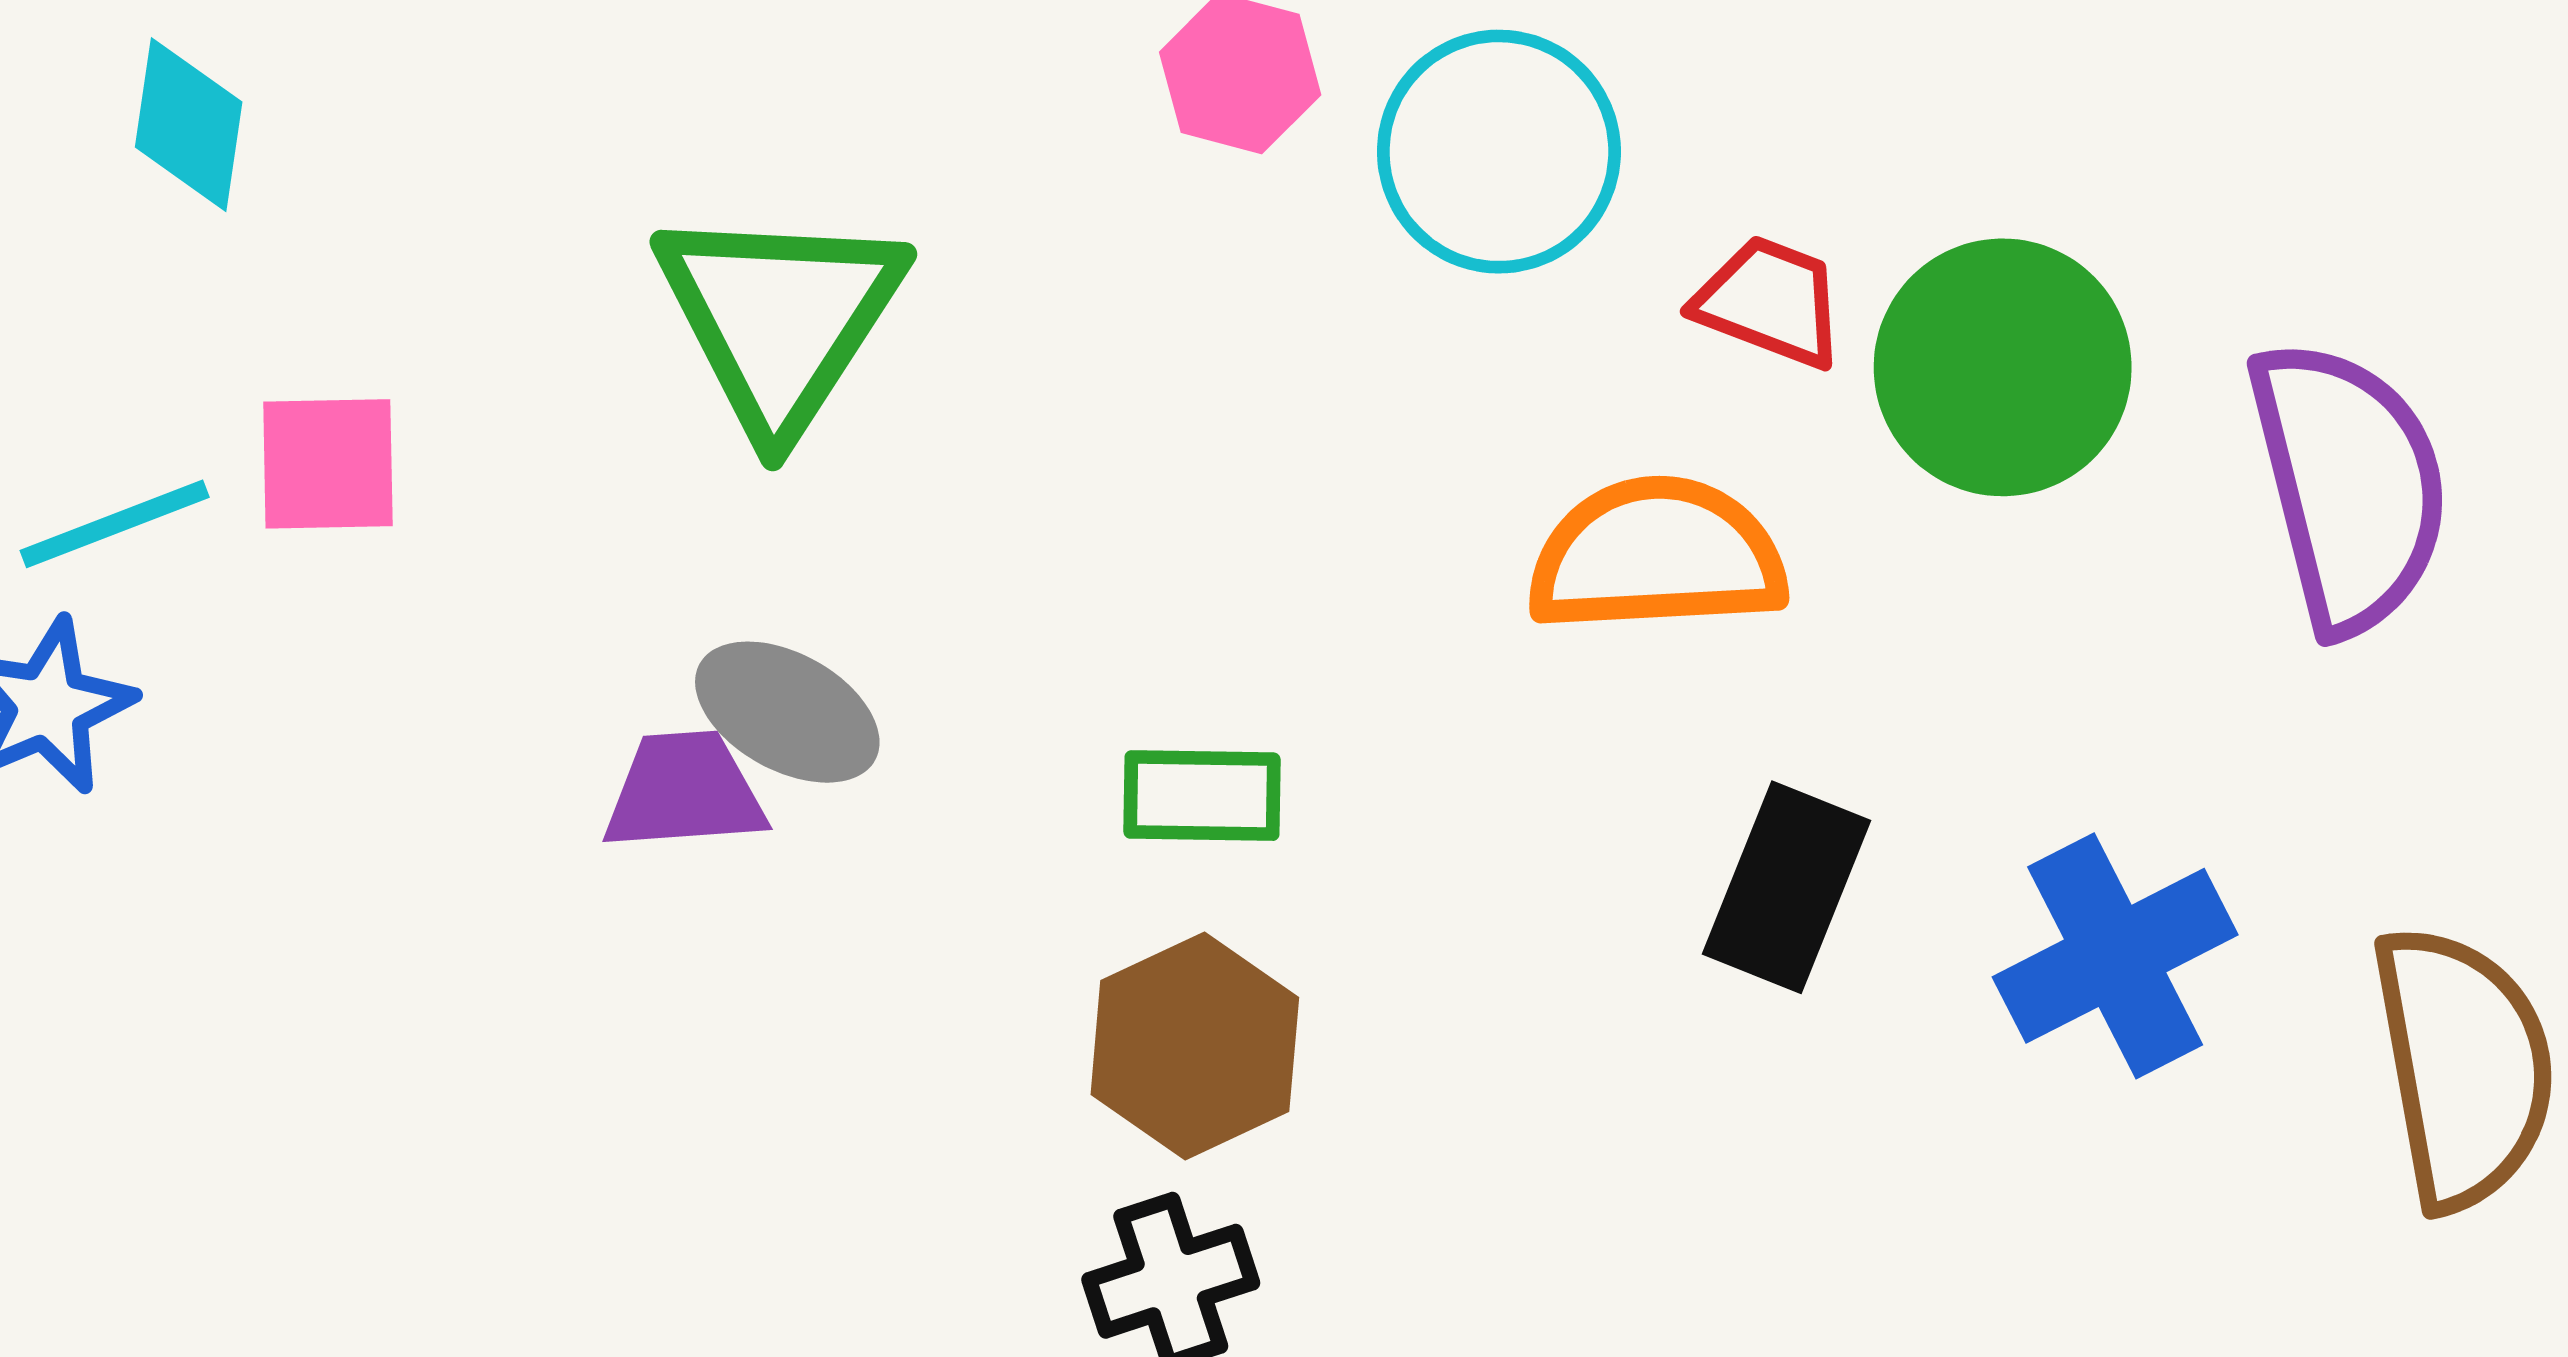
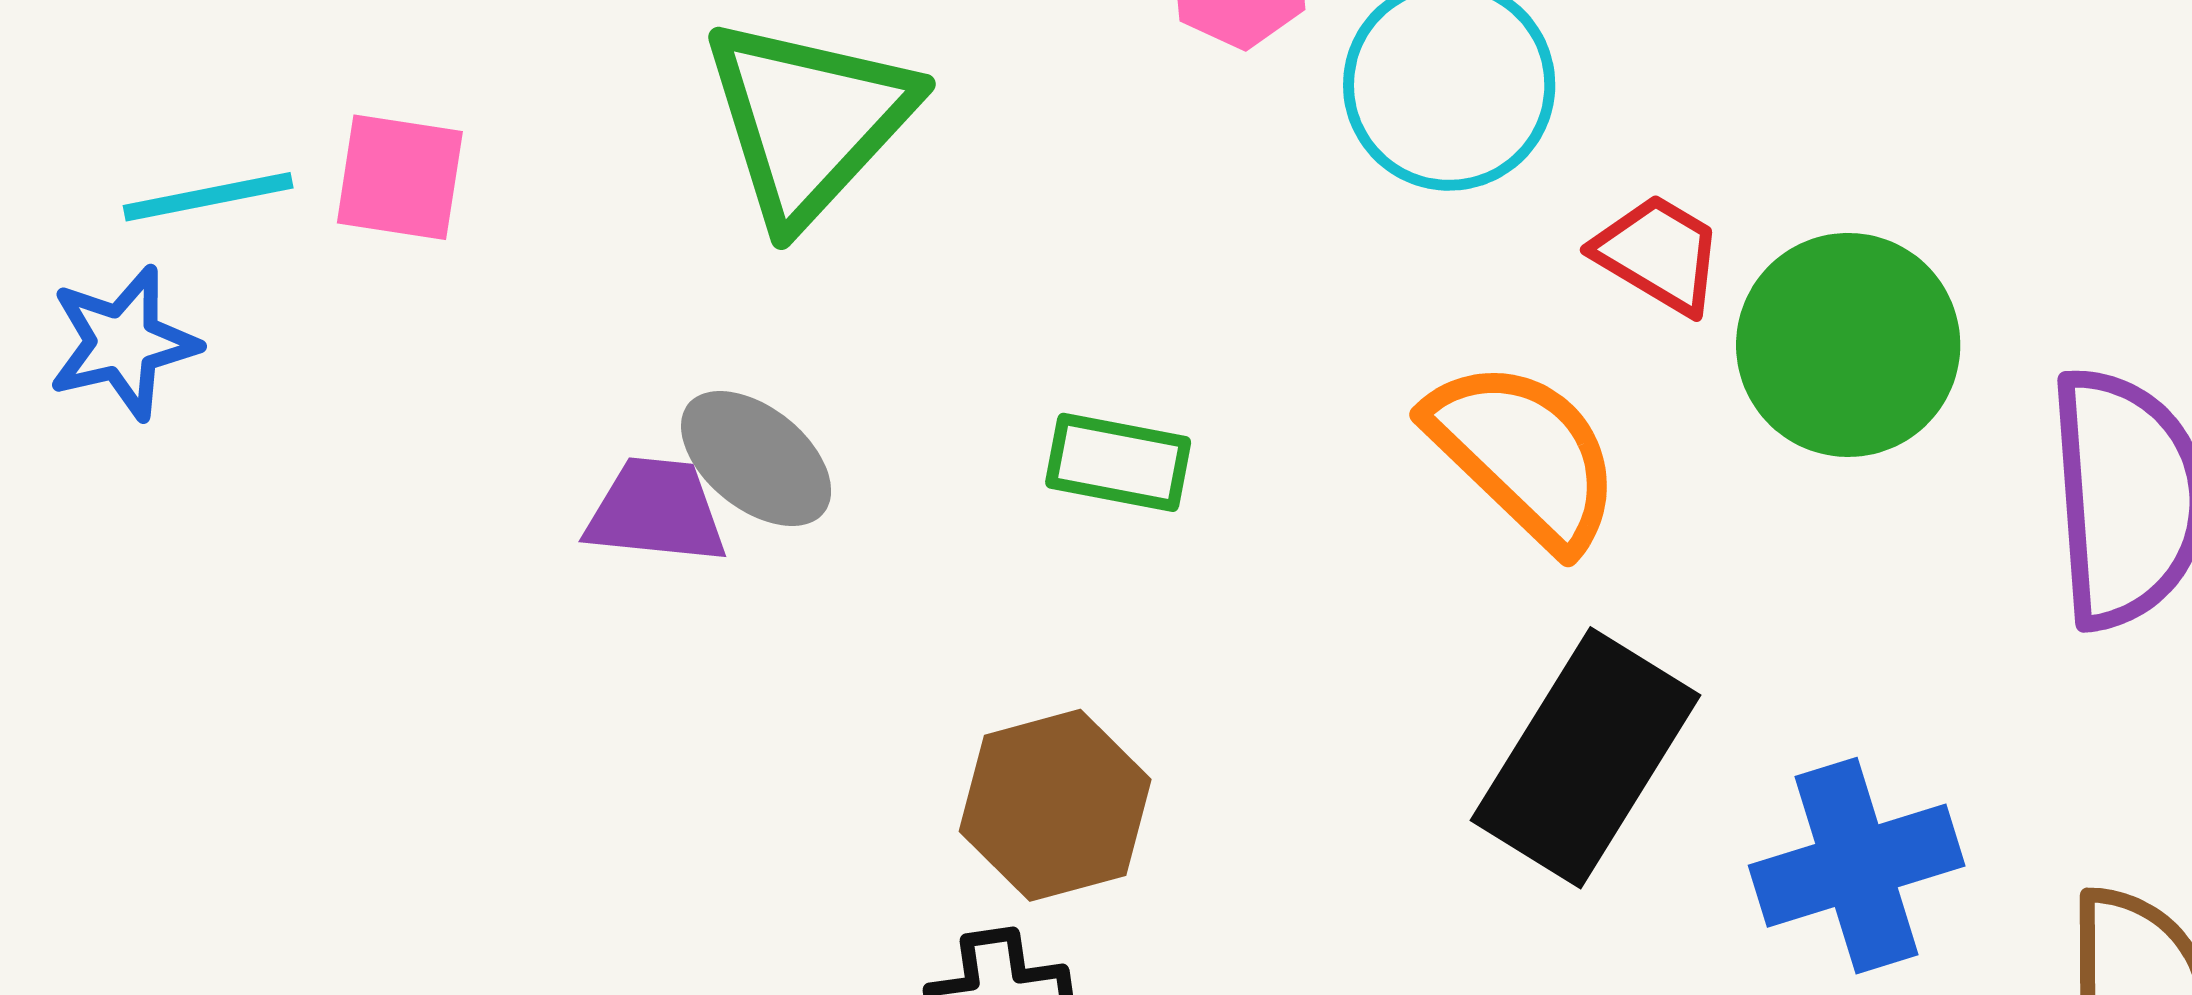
orange semicircle: (1657, 556) -> (1524, 454), turned 37
green rectangle: (1202, 796) -> (1118, 462), moved
black rectangle: (1787, 887) -> (1585, 758), size x1.4

